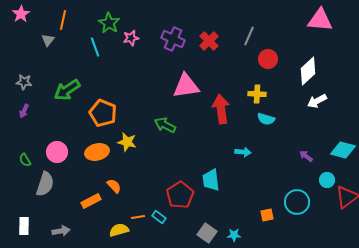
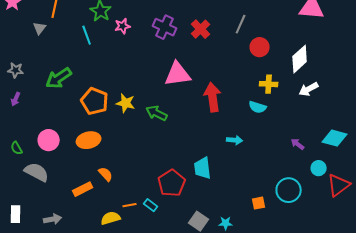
yellow cross: (257, 94) -> (269, 84), moved
yellow star: (127, 142) -> (126, 103), moved
gray semicircle: (45, 184) -> (37, 172), turned -80

